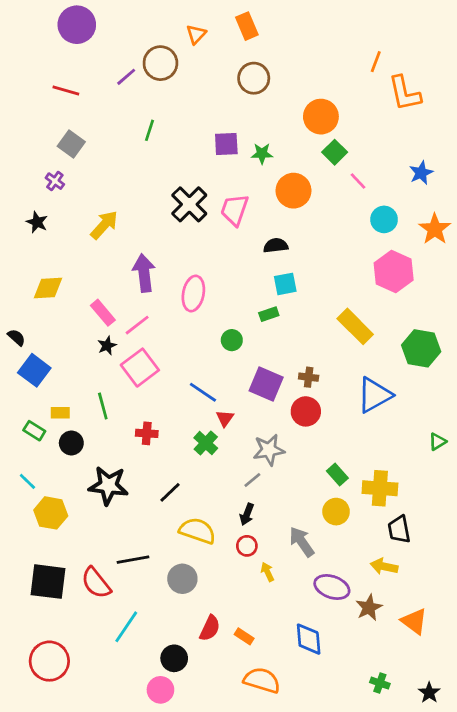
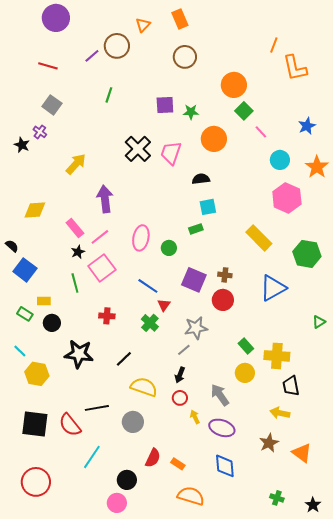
black star: (37, 222) -> (22, 145), moved
pink ellipse: (193, 294) -> (141, 238), moved
green line: (103, 406) -> (75, 283), moved
purple ellipse: (332, 587) -> (222, 428), moved

